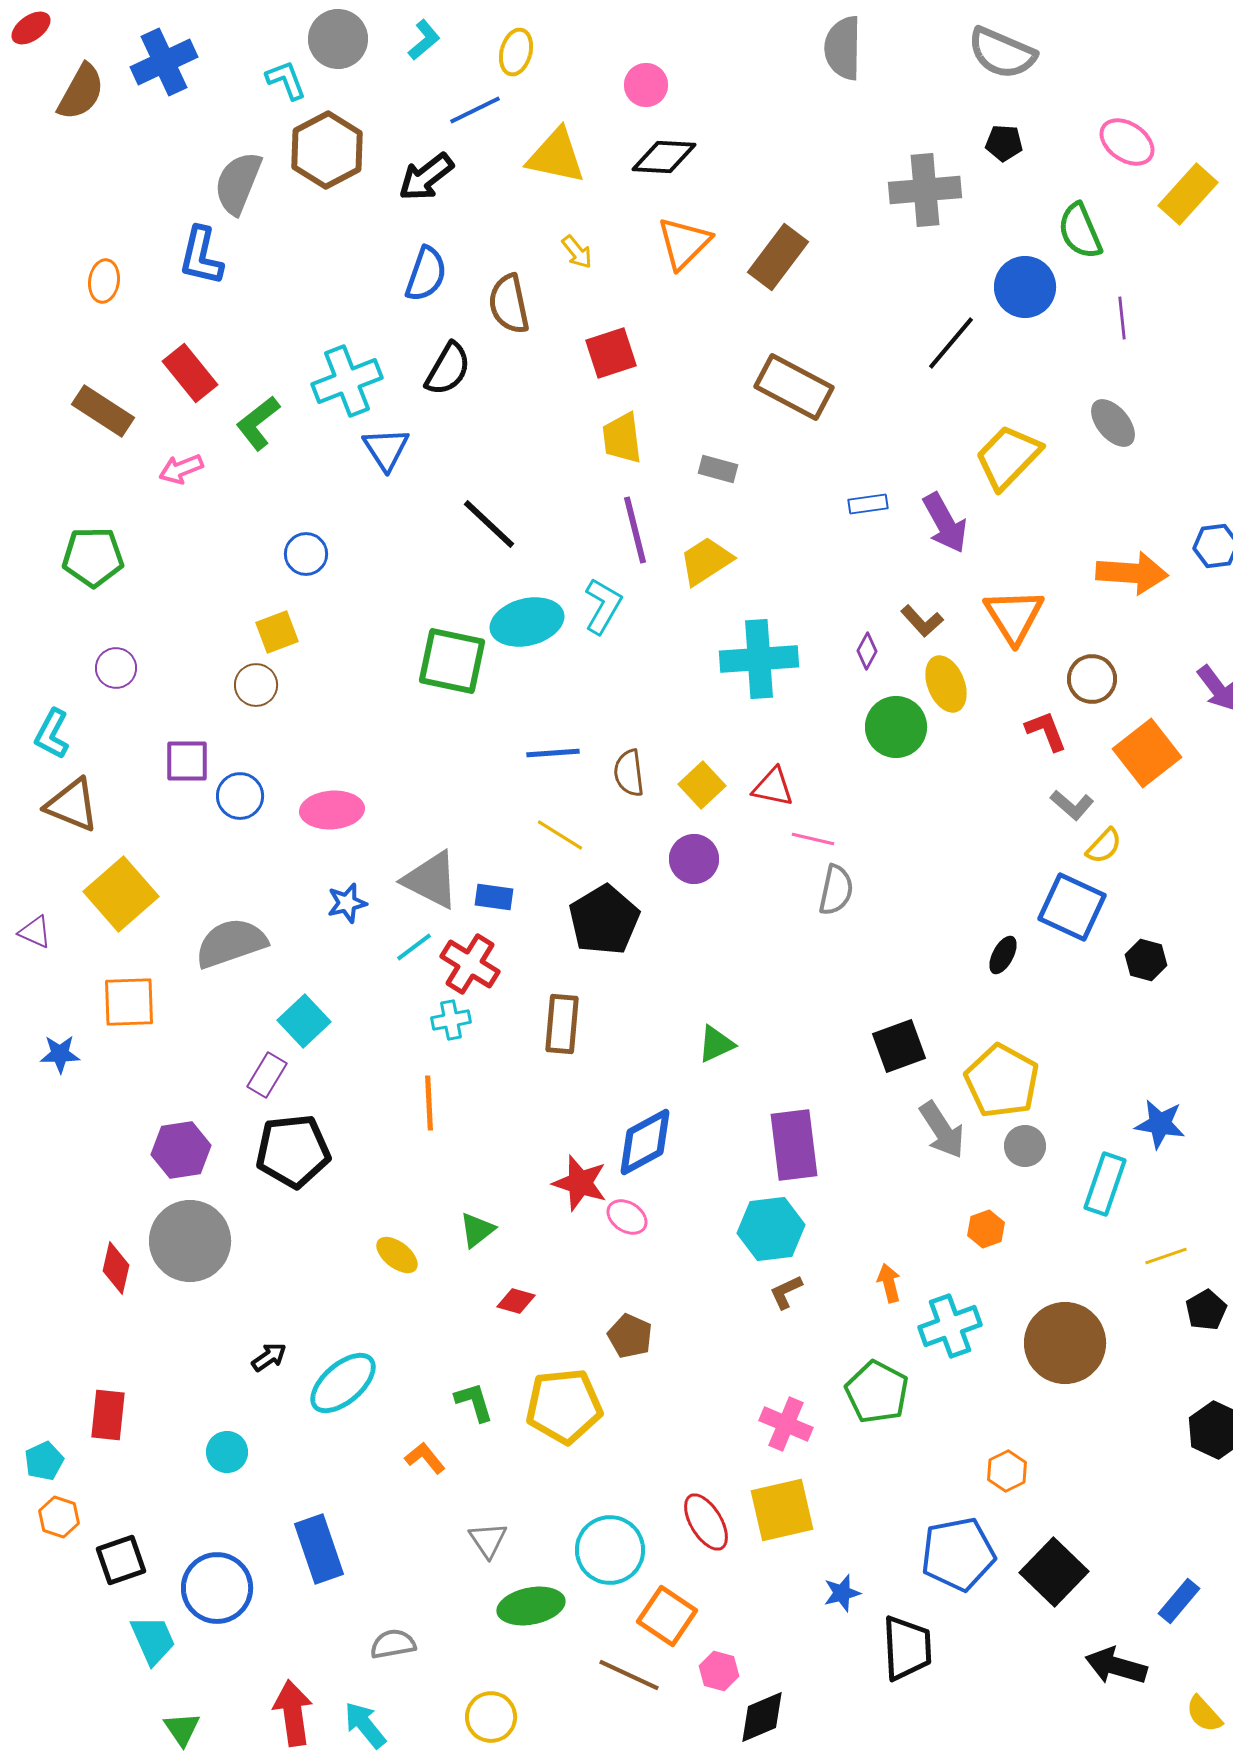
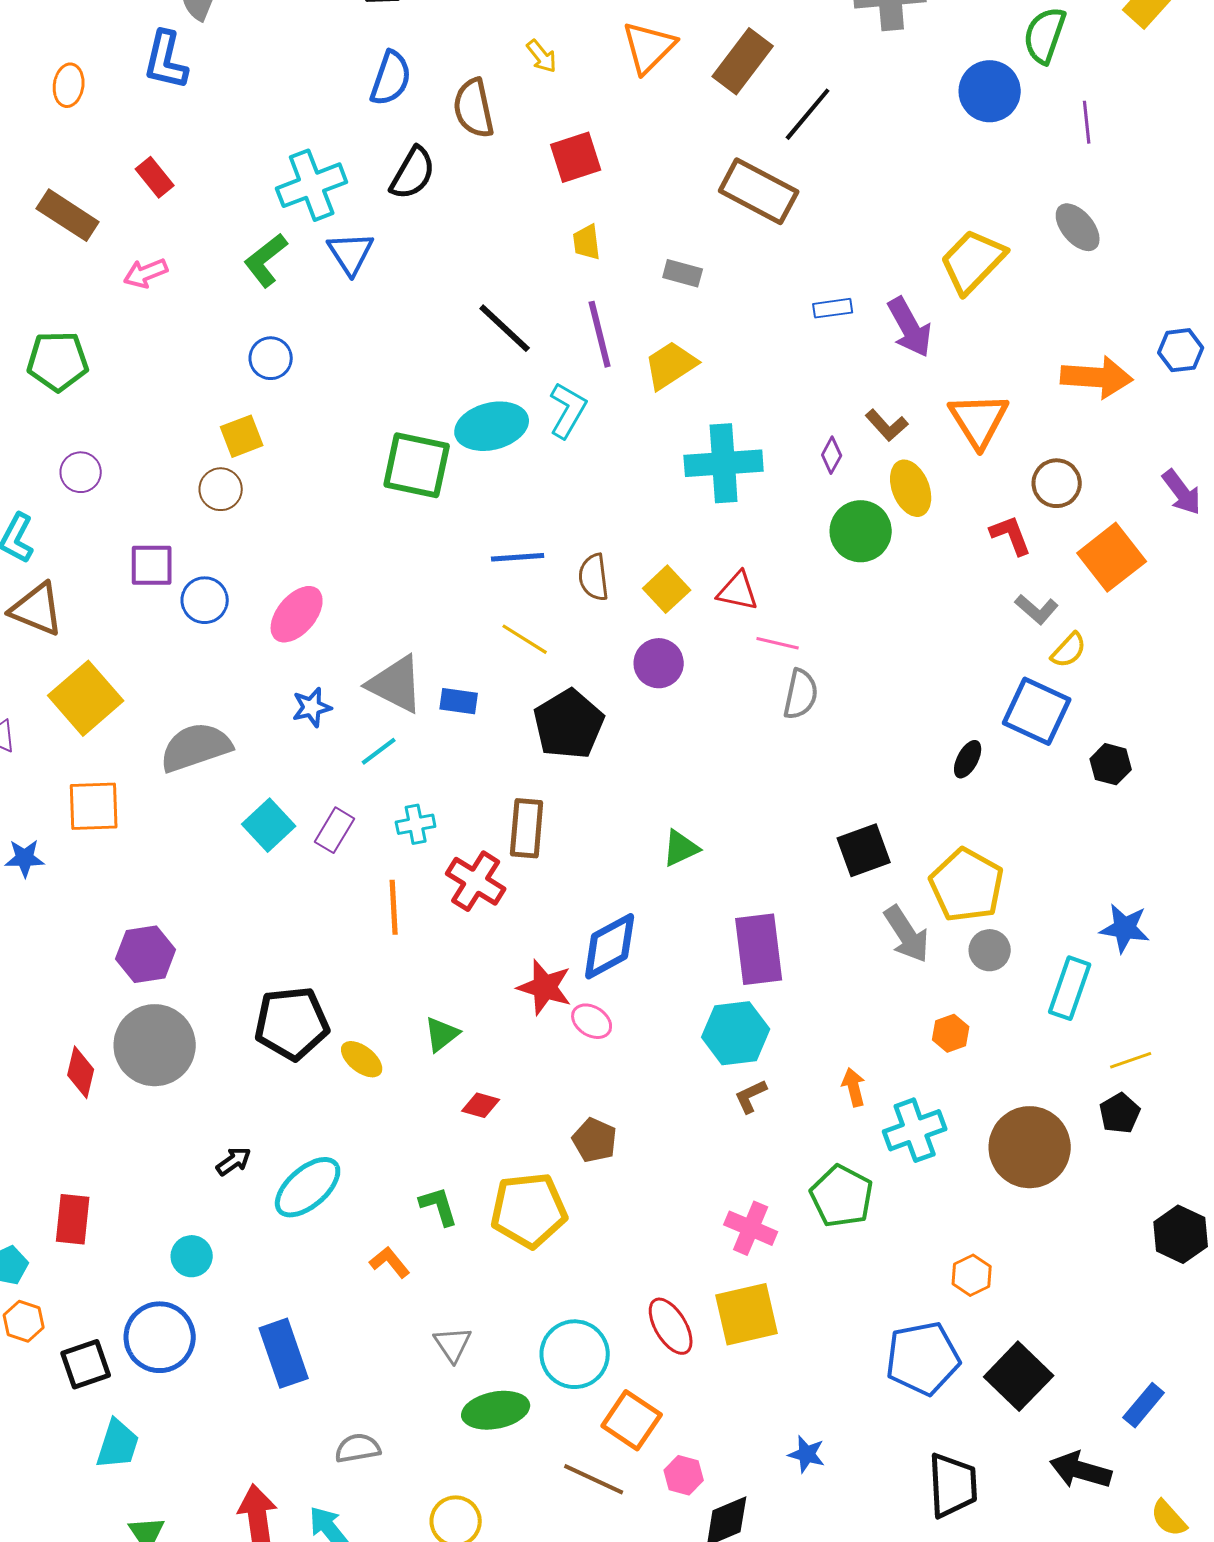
green semicircle: (1080, 231) -> (1045, 35), turned 42
black line: (951, 343) -> (808, 114), moved
red rectangle: (190, 373) -> (155, 177), size x0.7
green L-shape: (258, 423) -> (266, 260), moved
yellow trapezoid: (622, 438) -> (587, 242), size x0.7
black line: (489, 524) -> (505, 328), moved
pink ellipse: (332, 810) -> (297, 614), turned -46
red cross: (470, 964) -> (476, 881), moved
purple rectangle: (267, 1075) -> (335, 830), moved
black pentagon: (293, 1151) -> (292, 1023), moved
black pentagon: (1206, 1310) -> (1120, 1113), moved
blue circle: (217, 1588) -> (160, 1337), moved
blue star: (842, 1593) -> (807, 1454), moved, turned 30
cyan trapezoid: (153, 1640) -> (118, 1444), turned 42
black trapezoid: (907, 1648) -> (953, 1485), moved

